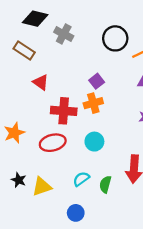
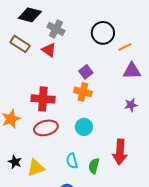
red triangle: (41, 82) -> (49, 50), moved
orange cross: (93, 103) -> (83, 92), turned 30
red cross: (64, 111) -> (43, 99), moved
cyan semicircle: (81, 179) -> (72, 161), turned -70

